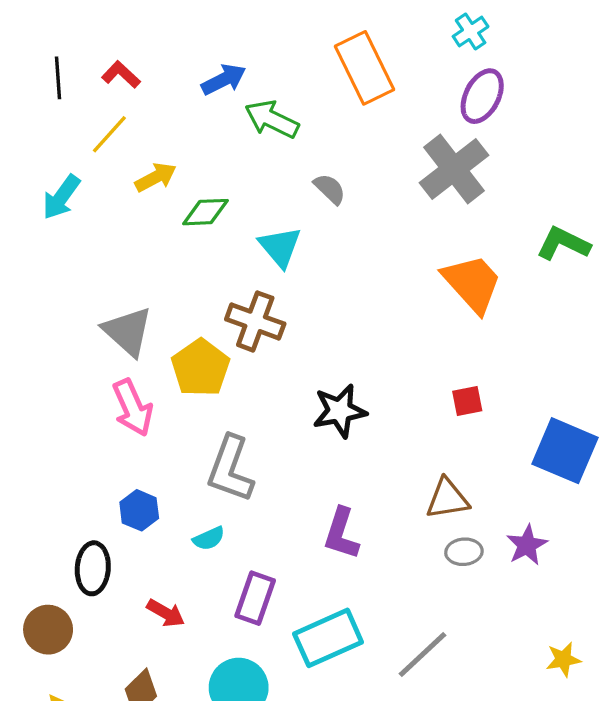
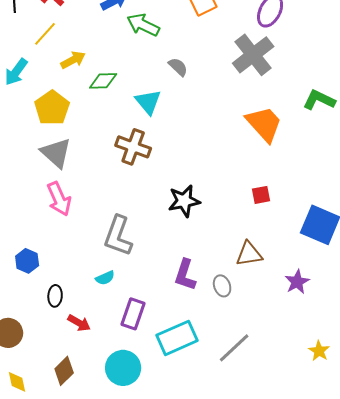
yellow pentagon: (200, 368) -> (52, 108), moved
blue hexagon: (139, 510) -> (27, 261), moved
gray ellipse: (464, 552) -> (222, 286), moved, turned 75
black ellipse: (93, 568) -> (55, 296), moved, size x0.7
yellow star: (563, 659) -> (319, 351), turned -30

